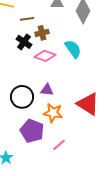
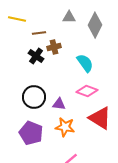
pink diamond: (45, 56) -> (87, 91), moved
black circle: (22, 97) -> (34, 97), moved
purple pentagon: (32, 131) -> (31, 133), moved

